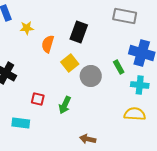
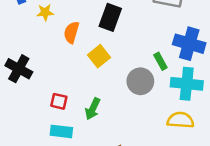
gray circle: (91, 76) -> (140, 81), moved
cyan cross: (140, 85) -> (187, 84), size x1.4
cyan rectangle: (21, 123) -> (61, 131), moved

